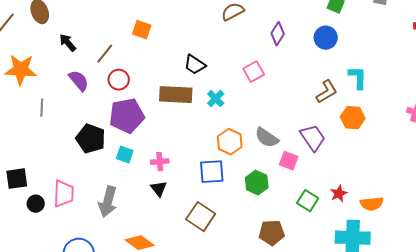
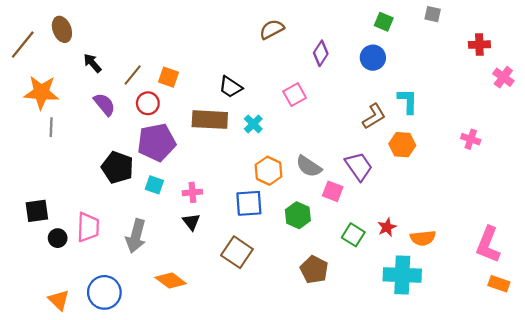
orange square: (142, 30) -> (168, 77), moved
gray line: (42, 108) -> (51, 127), moved
brown pentagon: (272, 233) -> (314, 270), turned 30

